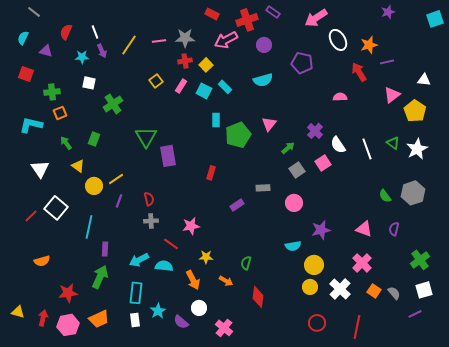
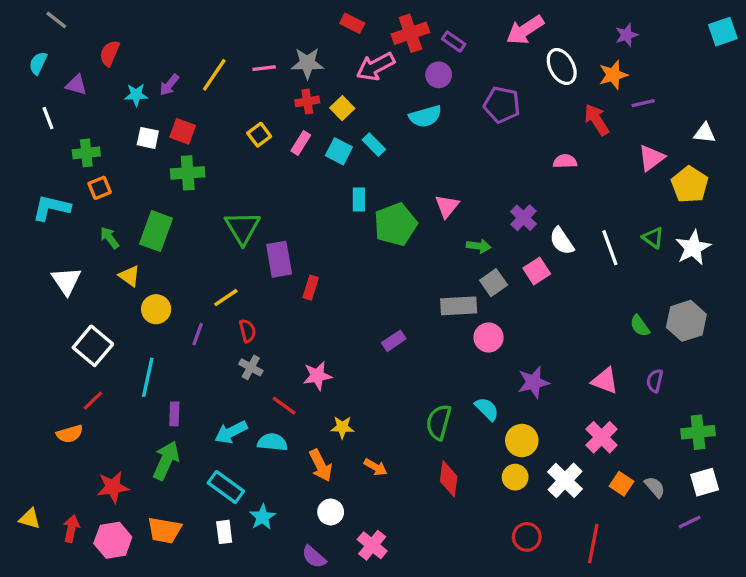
purple rectangle: (273, 12) -> (454, 42), moved
purple star: (388, 12) -> (627, 35), moved
white line: (95, 32) -> (48, 118), moved
purple arrow: (102, 51) -> (169, 85), turned 64
red square: (26, 74) -> (183, 131), moved
cyan semicircle: (263, 80) -> (425, 116), moved
green cross: (113, 104) -> (188, 173), turned 30
green rectangle: (94, 139) -> (156, 231), size x1.6
green arrow: (288, 148) -> (479, 246), turned 48
red rectangle: (211, 173) -> (311, 288), moved
yellow line: (116, 179) -> (226, 298), moved
gray rectangle: (263, 188) -> (459, 306), moved, size x1.5
red line: (31, 216) -> (93, 401), moved
gray cross: (151, 221) -> (251, 367), turned 32
cyan semicircle: (293, 246) -> (487, 409), turned -126
green cross: (420, 260) -> (698, 432), turned 30
green semicircle: (246, 263) -> (439, 422), moved, size x1.5
cyan rectangle: (136, 293) -> (226, 487), turned -60
red diamond: (258, 297) -> (449, 479), moved
orange trapezoid: (99, 319) -> (164, 530), turned 35
purple semicircle: (181, 322) -> (314, 557), moved

